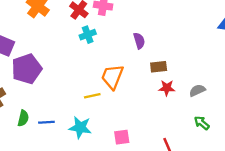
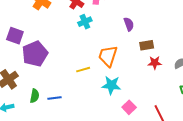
yellow line: (92, 96) -> (83, 70), moved
cyan star: (80, 127) -> (111, 85), moved
pink square: (122, 137) -> (129, 107), moved, turned -32

